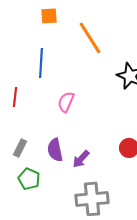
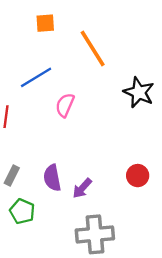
blue line: (41, 63) -> (36, 77), turned 56
pink semicircle: (66, 102) -> (65, 105), moved

